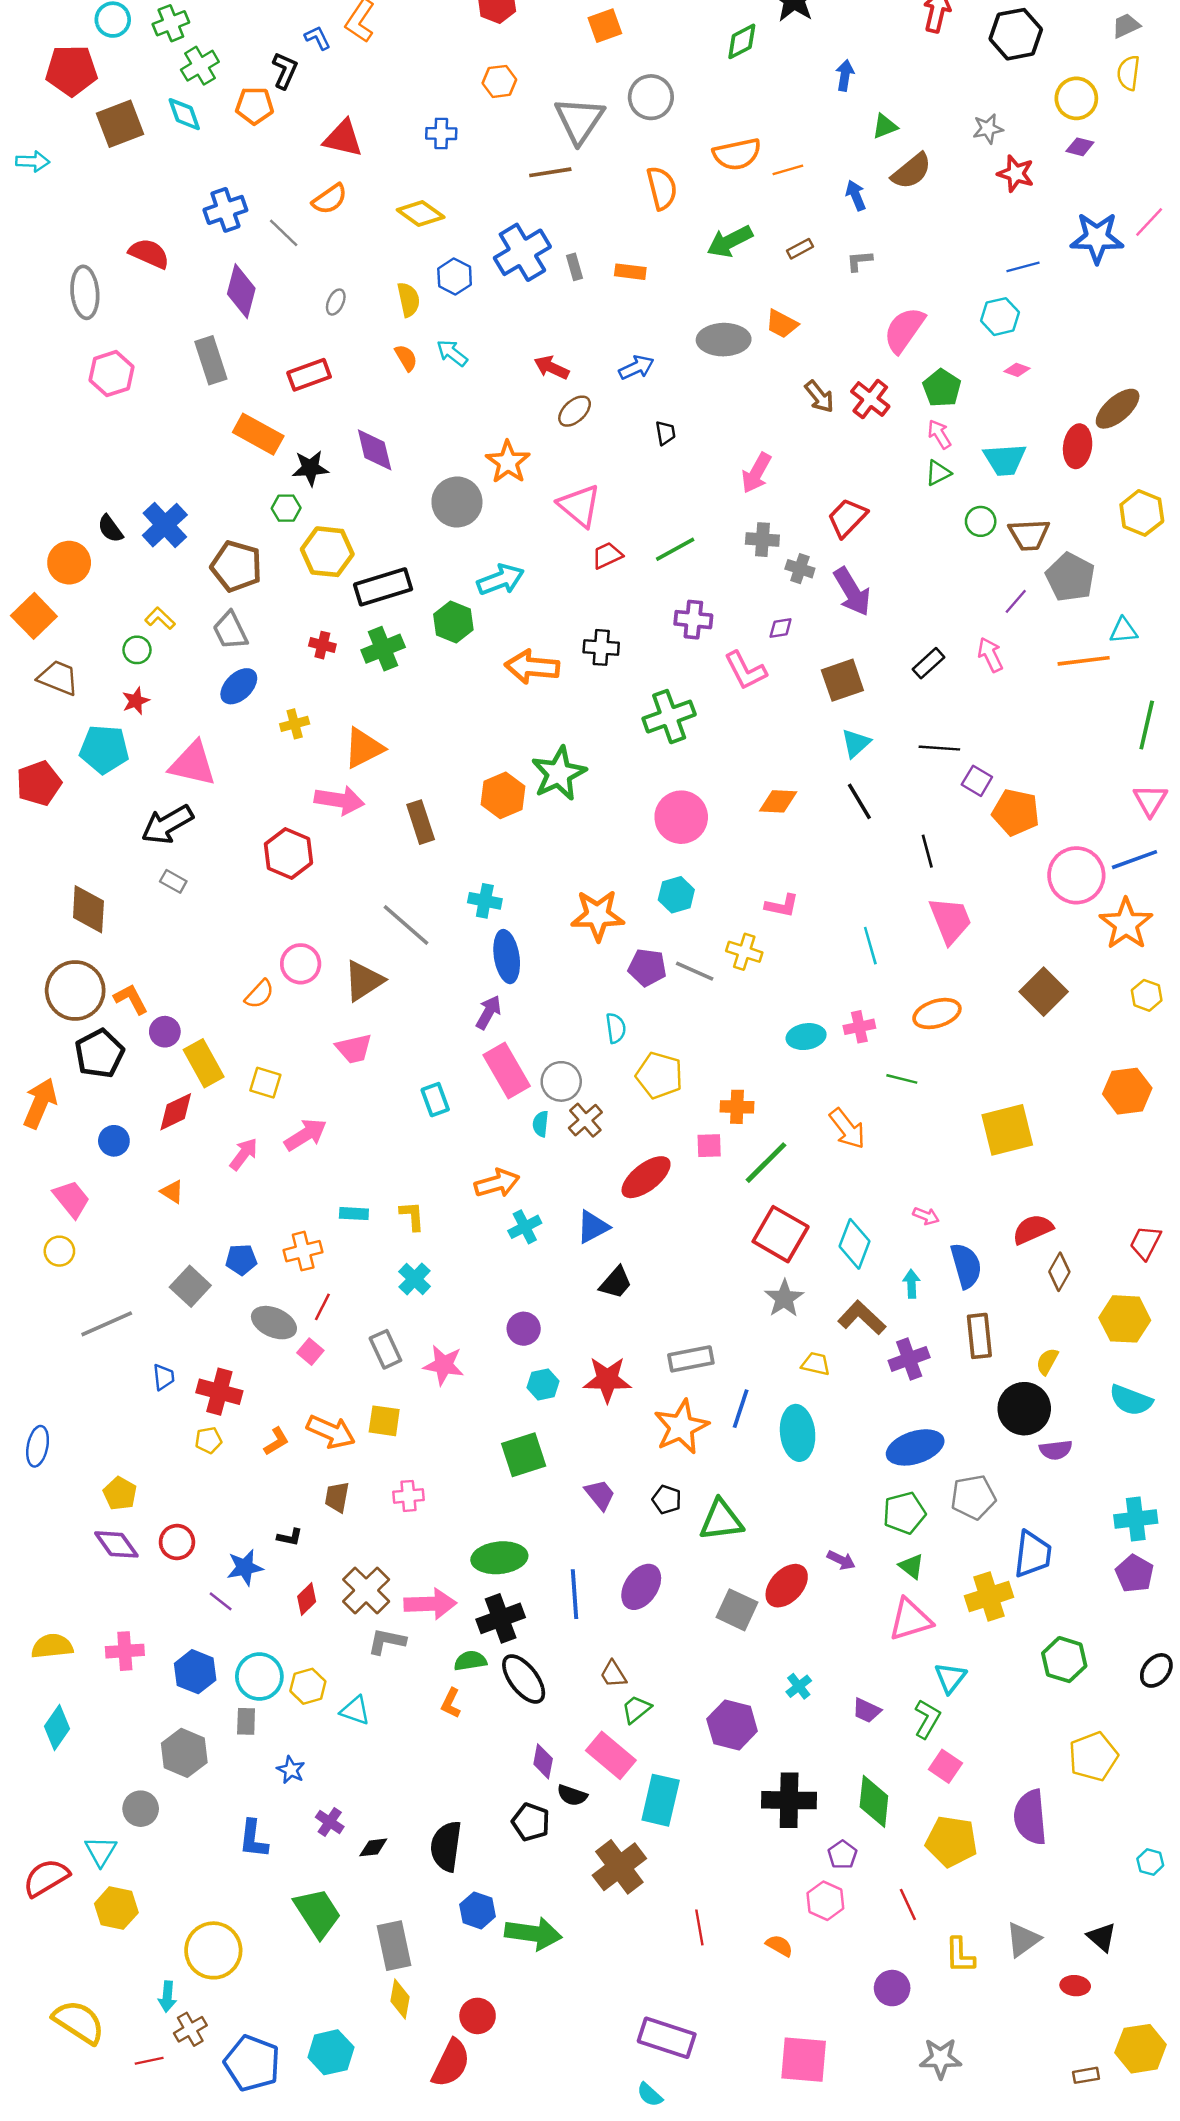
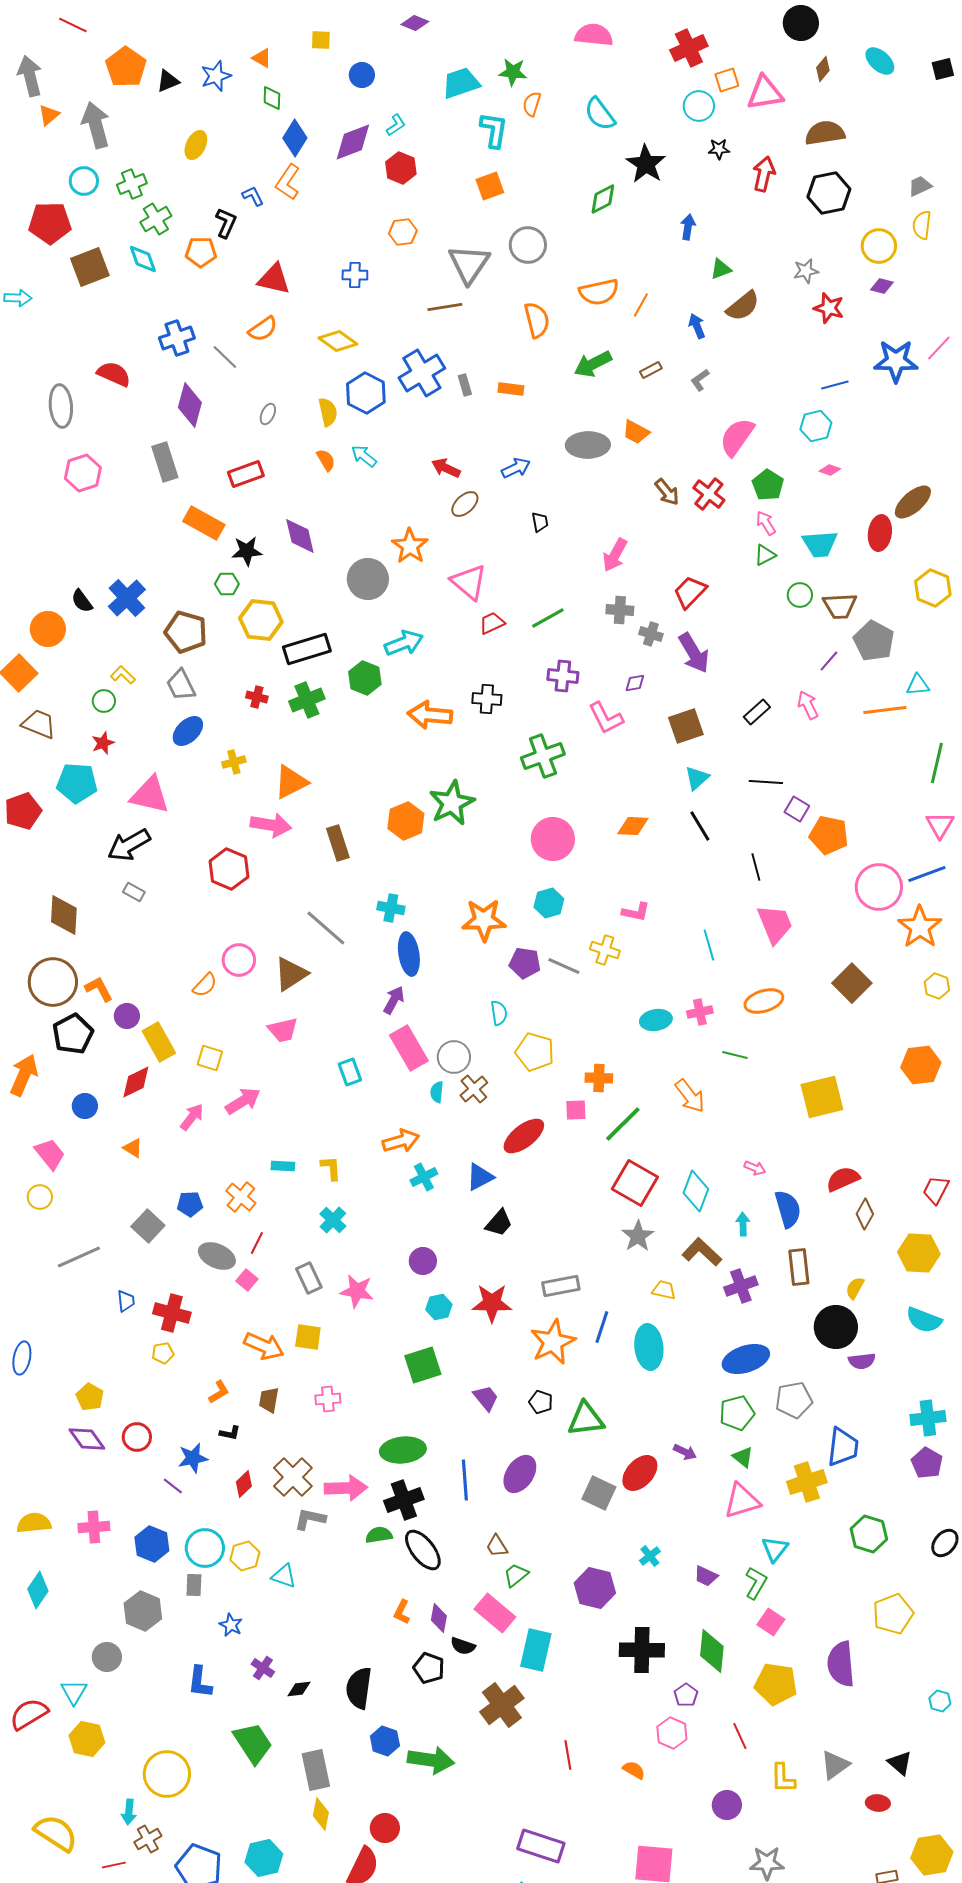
orange line: (788, 170) -> (641, 305), turned -45
gray L-shape: (859, 261) -> (700, 380), turned -30
blue hexagon: (455, 277) -> (366, 393), size x1.4
orange cross: (303, 1251) -> (241, 1197), turned -36
orange L-shape: (276, 1441) -> (219, 1392), moved
orange L-shape: (451, 1703) -> (402, 1612), moved

